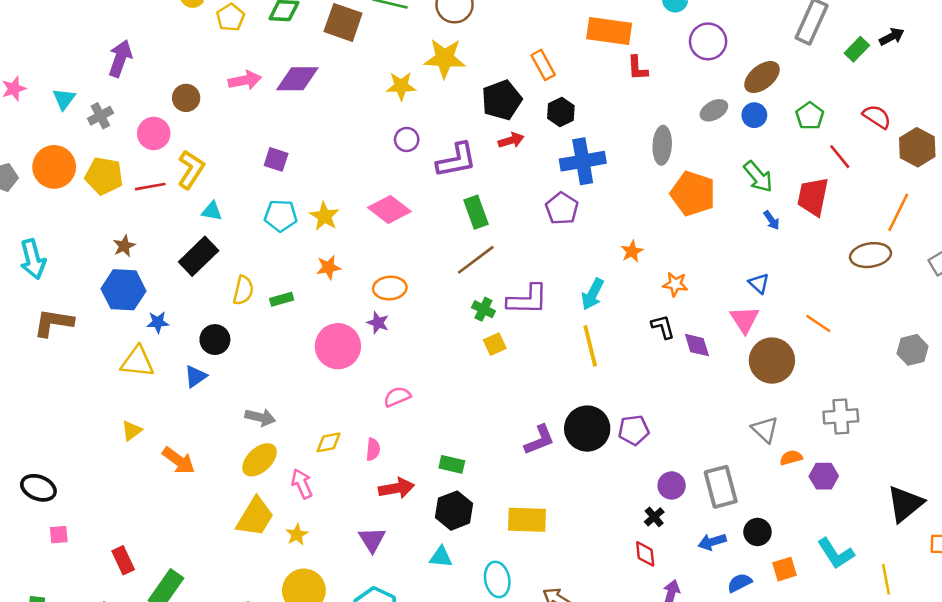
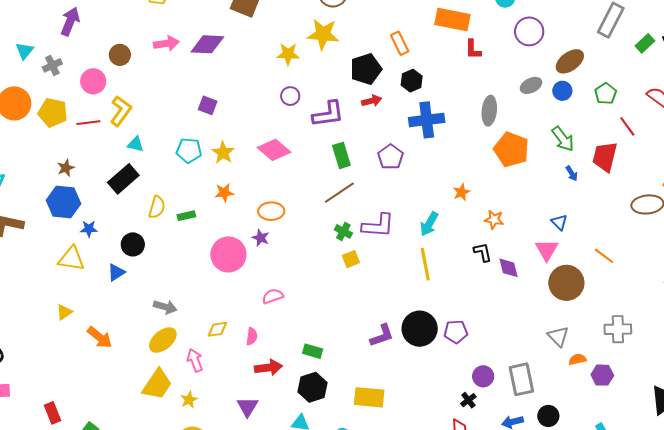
purple square: (276, 159) -> (208, 105), moved
purple pentagon: (562, 208) -> (391, 157), moved

